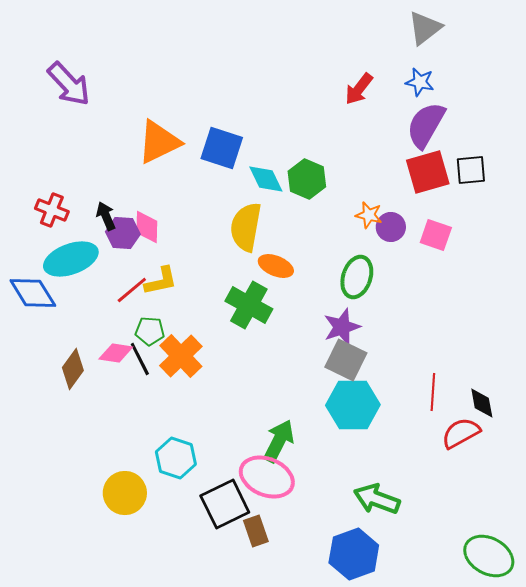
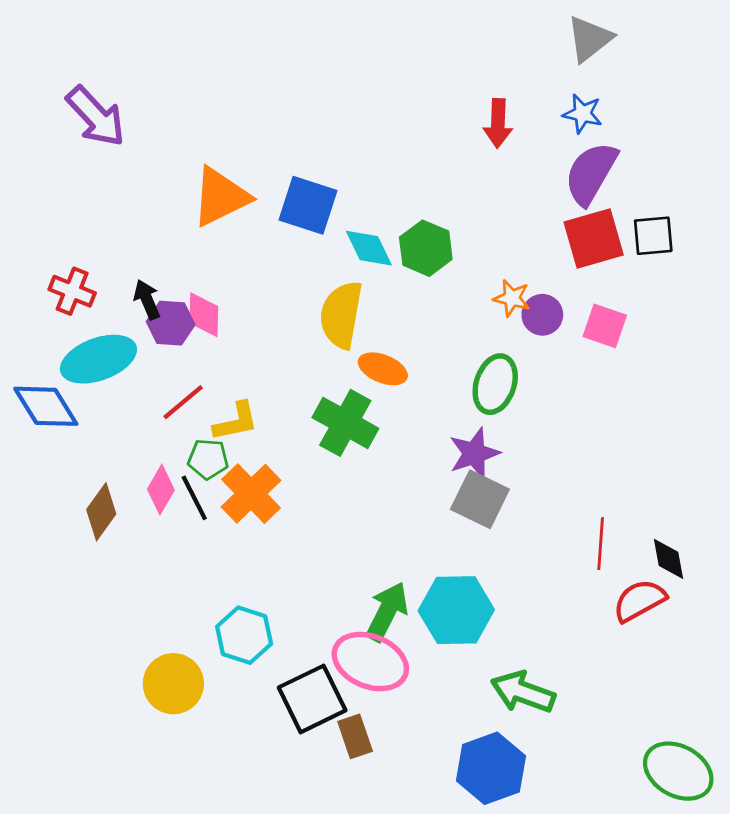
red arrow: (359, 89) -> (498, 123), turned -36
yellow L-shape: (161, 281) -> (236, 422), moved
pink diamond: (116, 353) -> (161, 490), turned -68
cyan hexagon: (353, 405) -> (456, 610), moved

